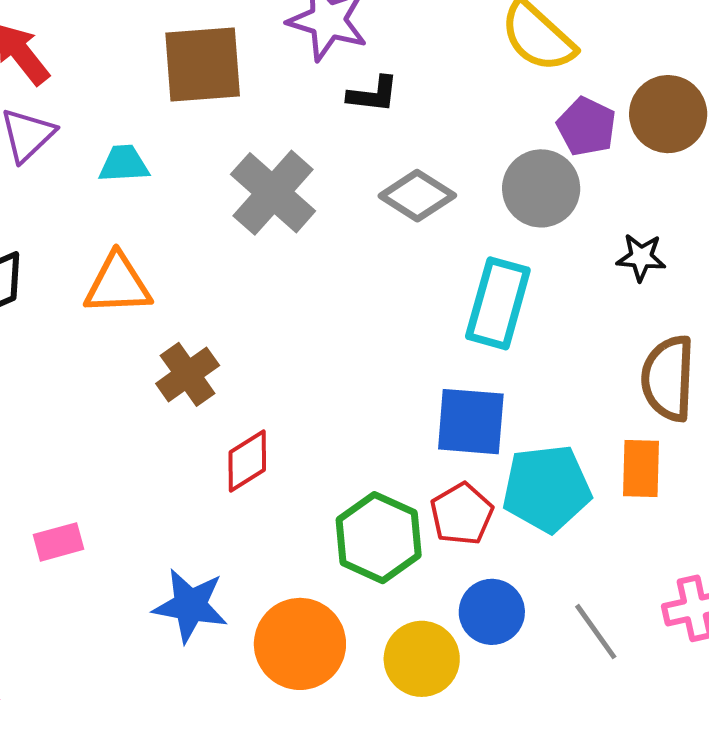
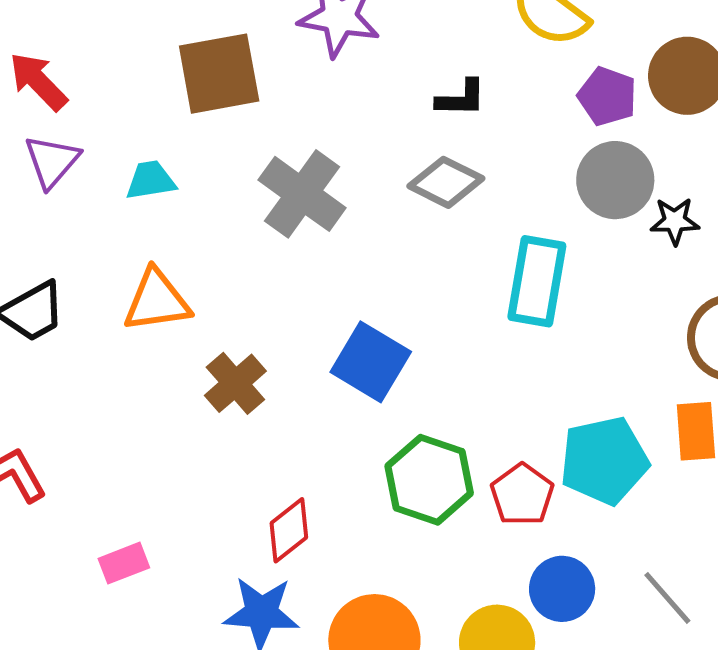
black L-shape: (373, 94) -> (461, 98), moved
gray circle: (541, 188) -> (615, 180), moved
blue square: (471, 422) -> (371, 362), moved, turned 32
red diamond: (247, 461) -> (289, 530), moved
green hexagon: (379, 538) -> (429, 480), moved

